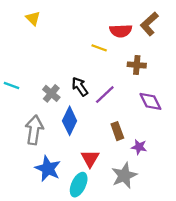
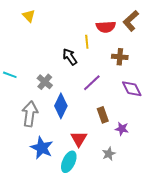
yellow line: (99, 48) -> (87, 42), turned 64
black arrow: (80, 87) -> (70, 57), moved
gray star: (124, 175) -> (109, 154), size x0.6

